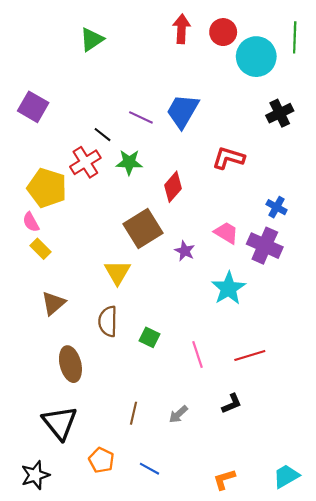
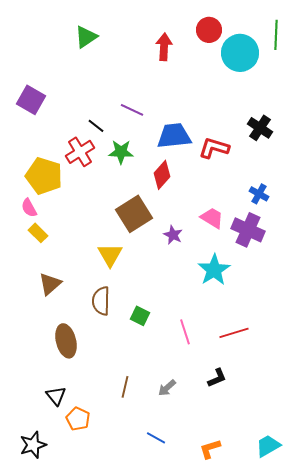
red arrow: (181, 29) -> (164, 47), moved
blue trapezoid: (183, 111) -> (174, 136), moved, turned 54
black cross: (280, 113) -> (260, 128), moved, turned -30
black triangle: (60, 423) -> (56, 396), size x0.6
orange pentagon: (101, 460) -> (78, 419), moved
blue line: (149, 469) -> (156, 438), moved

